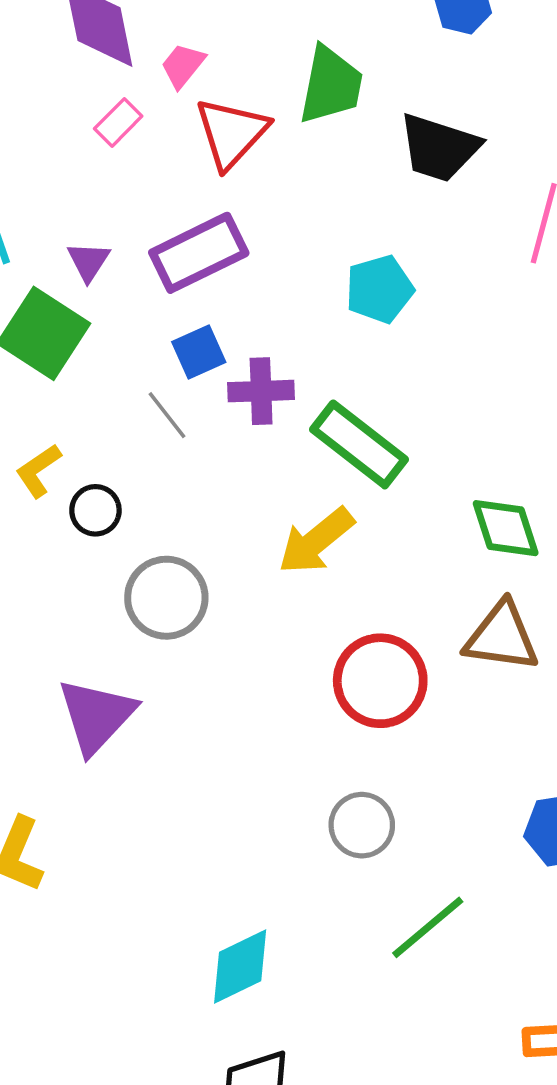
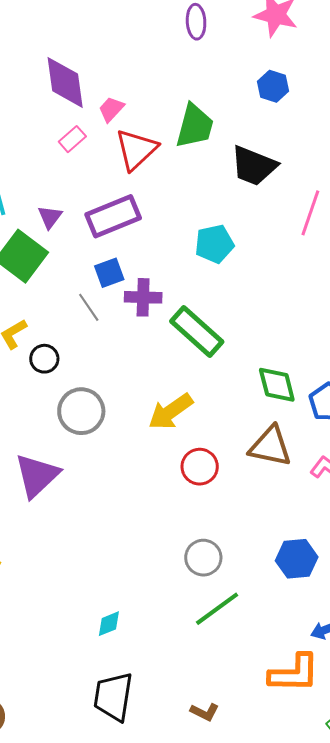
yellow arrow: (316, 541) -> (171, 412), moved
red circle: (380, 681) -> (200, 467), size x0.7
gray circle: (362, 825) -> (203, 558), moved
cyan diamond: (240, 967) -> (109, 624), size x0.6

